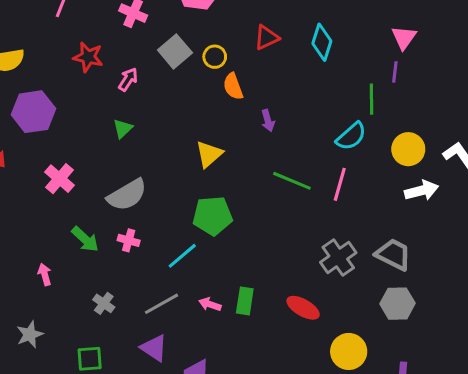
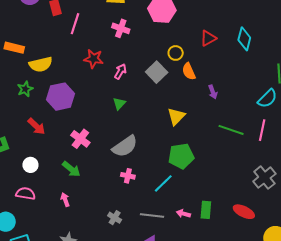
gray square: (175, 51) -> (157, 72), moved
green arrow: (85, 239) -> (71, 169), moved
pink arrow: (45, 275) -> (65, 200), moved
gray line: (162, 304) -> (152, 215), turned 40

